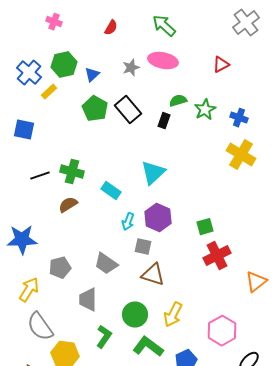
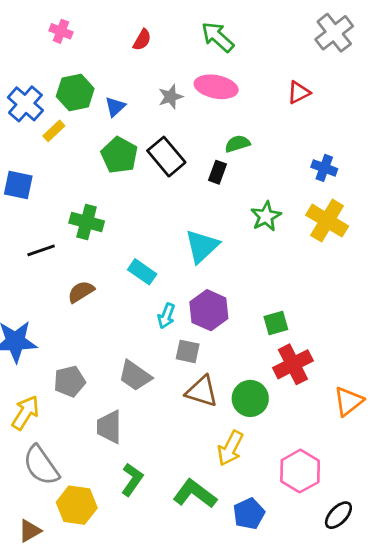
green star: (205, 110) -> (266, 216), moved
green cross: (72, 172) -> (87, 222), moved
green circle: (135, 315) -> (250, 398), moved

